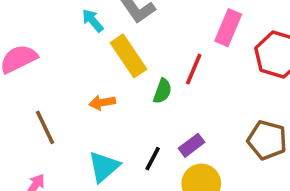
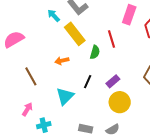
red line: (194, 69) -> (111, 39), turned -36
black line: (153, 159) -> (88, 82), moved

